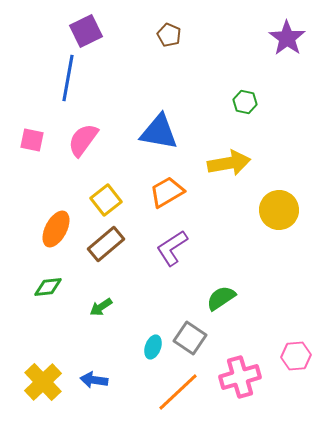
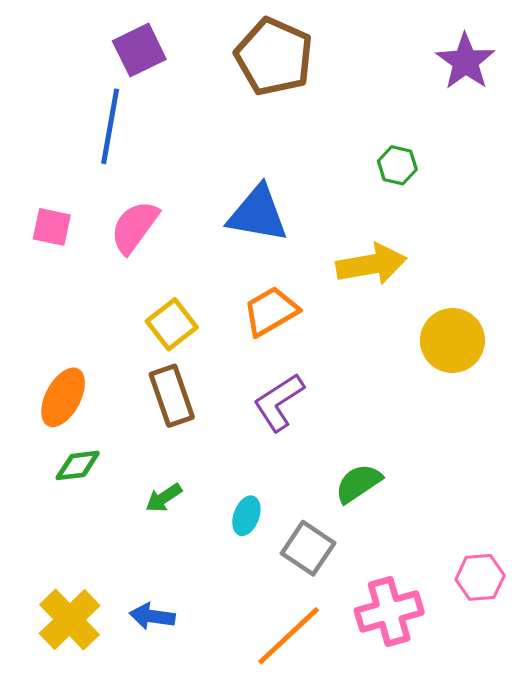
brown pentagon: (169, 35) -> (274, 57), size x2.0
orange ellipse: (56, 229) -> (63, 397), moved
brown rectangle: (106, 244) -> (172, 396), turned -69
cyan ellipse: (153, 347) -> (246, 516), moved

